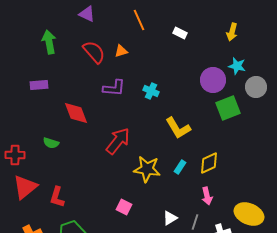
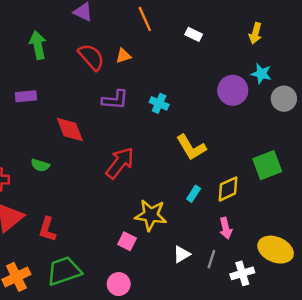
green square: (228, 108) -> (267, 165), moved
yellow star: (147, 169) -> (151, 215), moved

